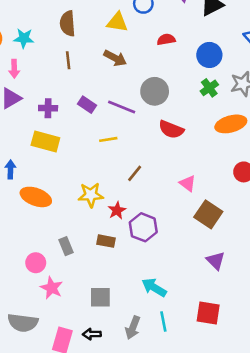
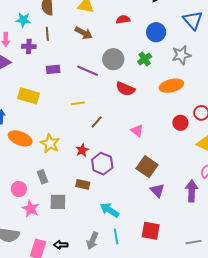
cyan star: (24, 38) -> (23, 20), moved
green cross: (209, 88) -> (145, 59), moved
purple rectangle: (87, 105) -> (53, 69), moved, turned -40
purple cross: (48, 108) -> (29, 46), moved
yellow line: (108, 139) -> (78, 103), moved
yellow star: (91, 195) -> (50, 143), moved, turned 30
brown square: (208, 214) -> (147, 167), moved
brown rectangle: (106, 241) -> (83, 184), moved
gray square: (100, 297) -> (58, 202), moved

